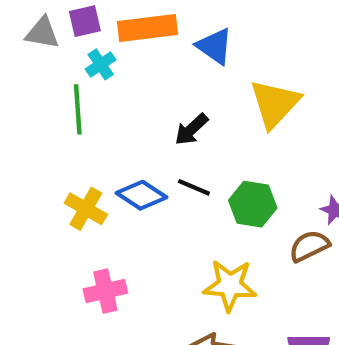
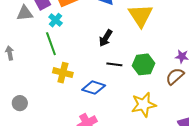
blue diamond: (141, 195) -> (94, 88), moved
yellow cross: (86, 209) -> (63, 73), moved

